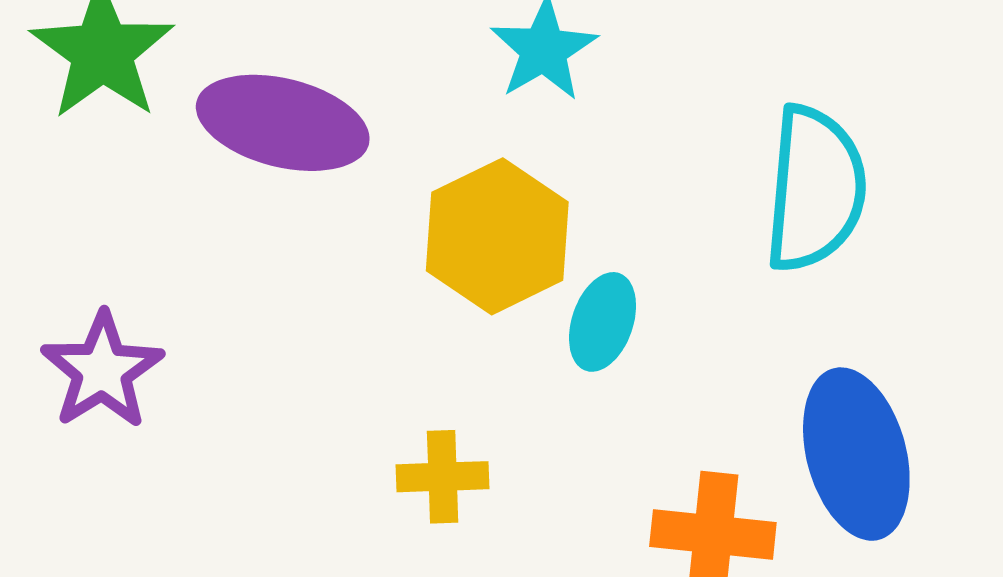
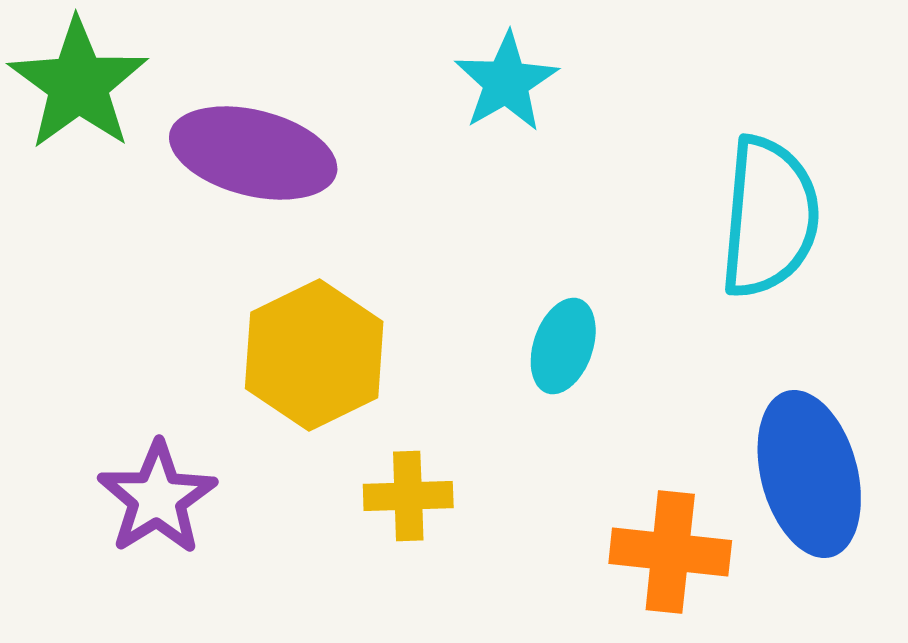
yellow hexagon: (497, 236) -> (314, 355), moved
purple star: (102, 370) -> (157, 498), moved

